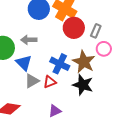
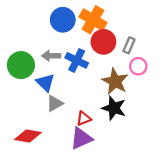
blue cross: (60, 64) -> (77, 60), moved
red triangle: (50, 82) -> (84, 119), moved
purple triangle: (55, 111) -> (81, 138), size x1.5

